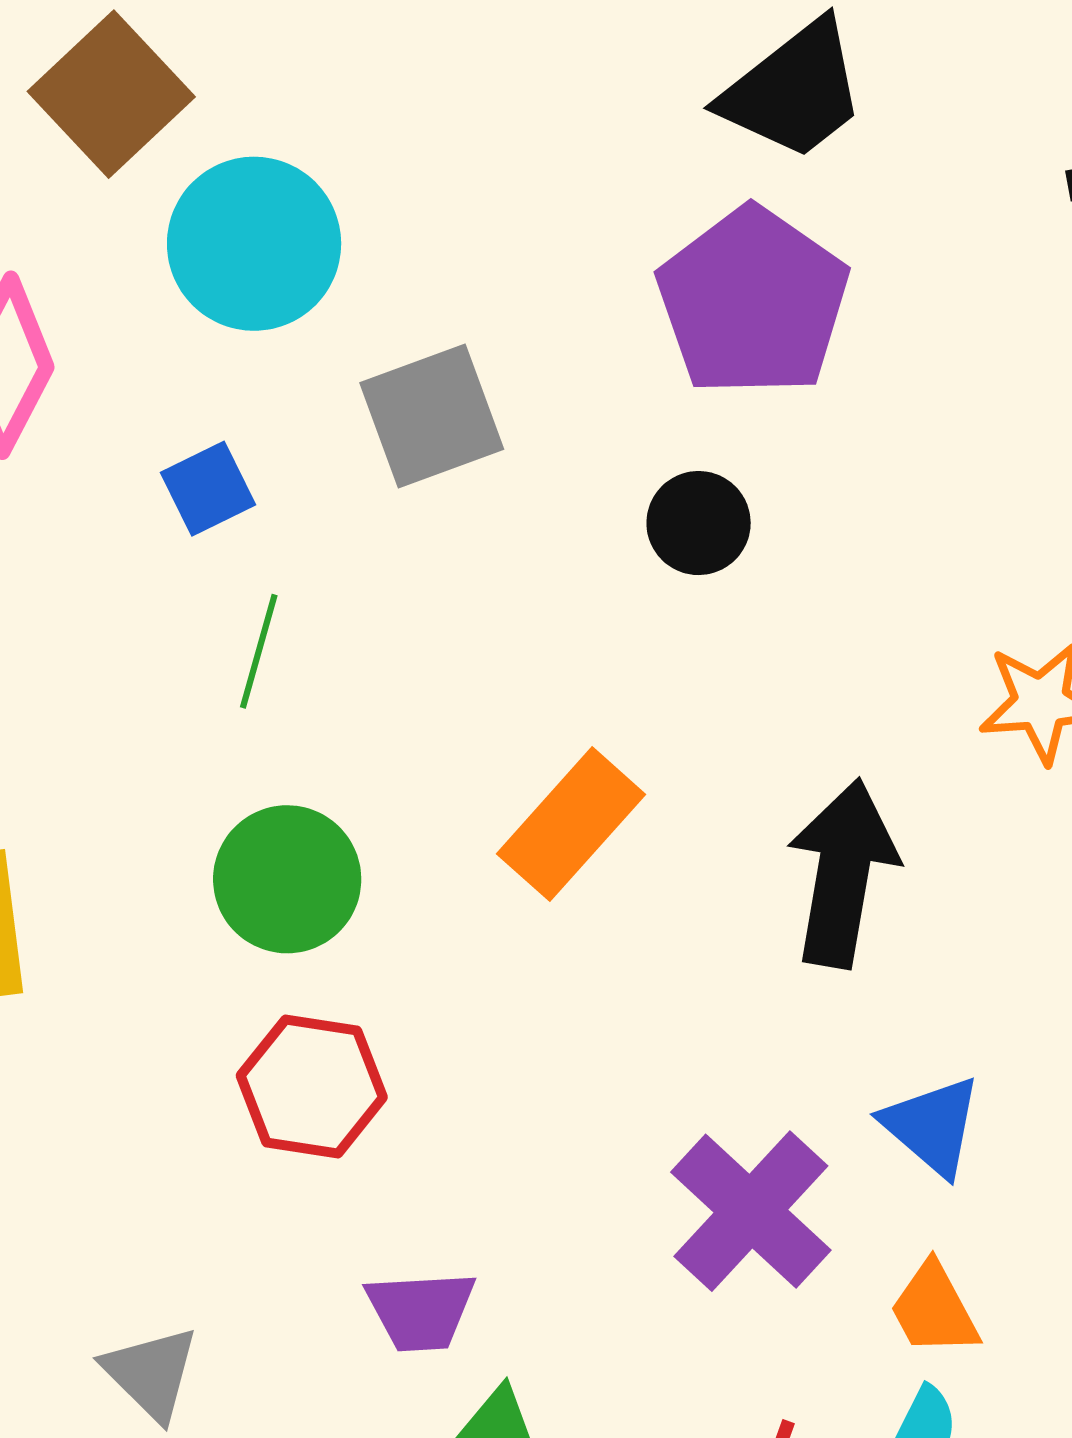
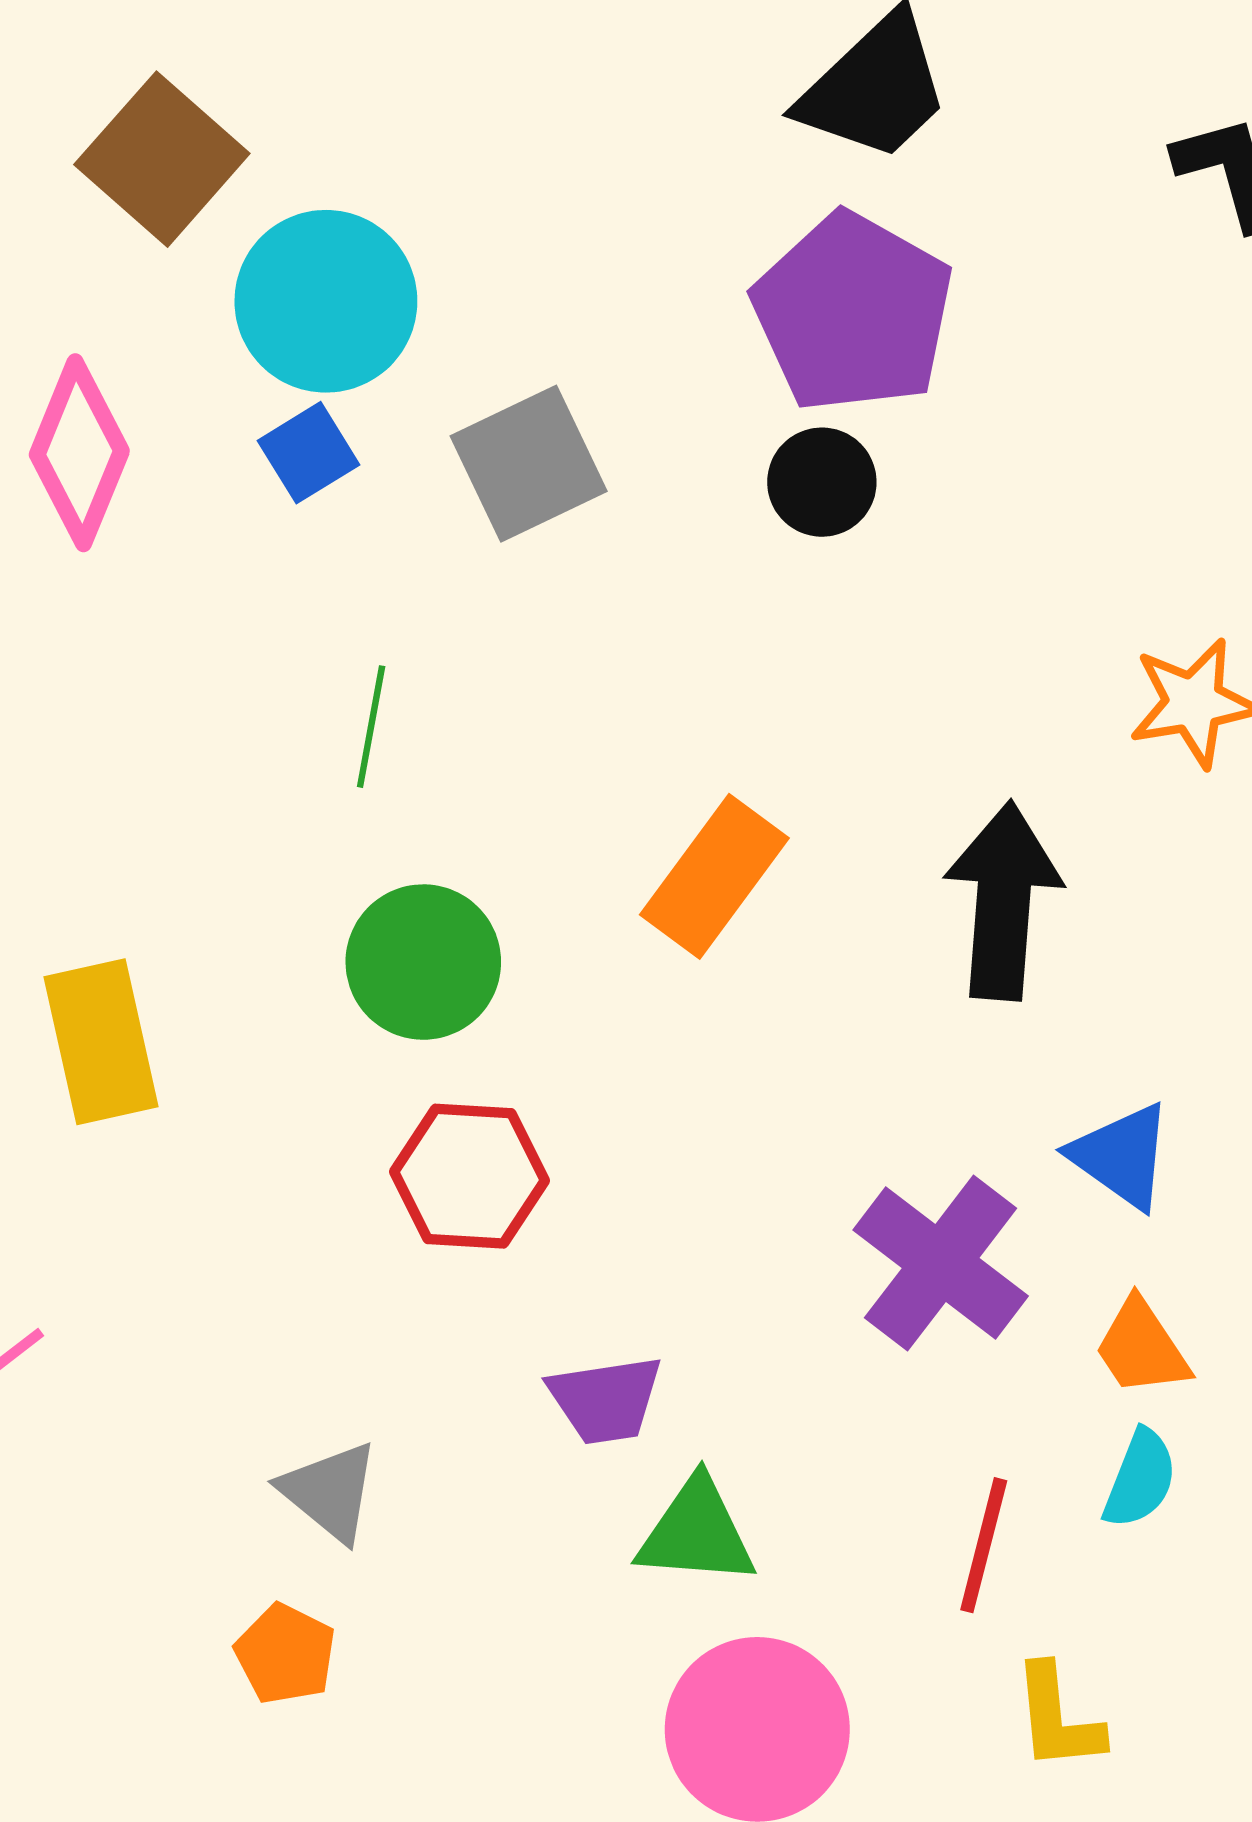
blue square: (208, 489) -> (308, 453), moved
black circle: (699, 523) -> (822, 482), moved

